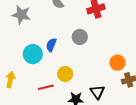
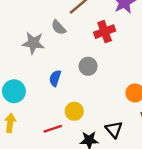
gray star: (21, 15) -> (33, 43), moved
cyan circle: (33, 54) -> (14, 91), moved

